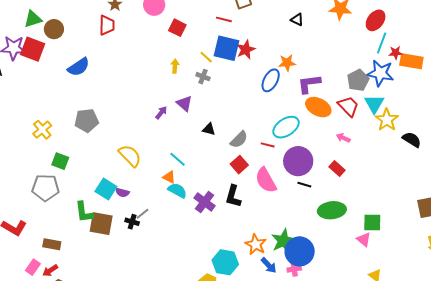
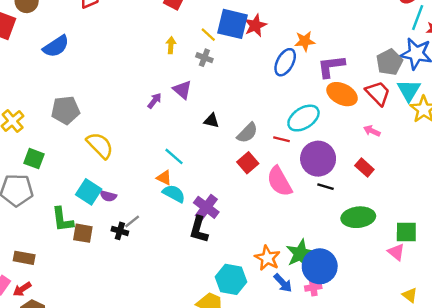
yellow semicircle: (130, 156) -> (100, 145), moved
black L-shape: (233, 196) -> (199, 230), moved
brown square: (101, 224) -> (83, 233), size x0.7

